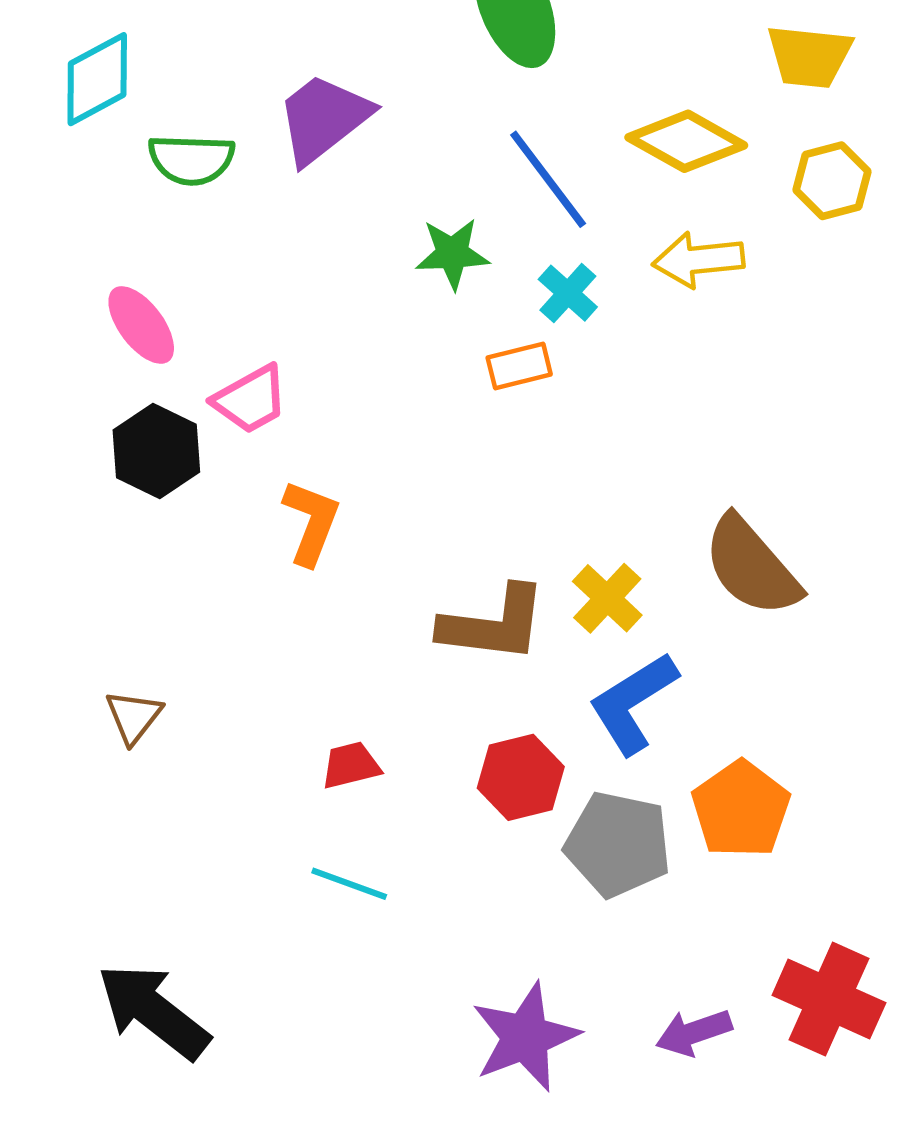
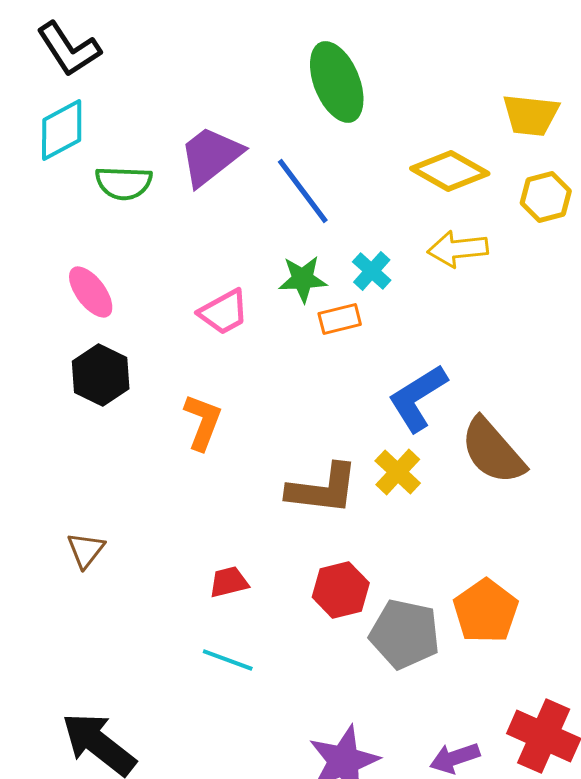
blue line: (548, 179) -> (303, 191), moved
green star: (452, 254) -> (303, 279), moved
pink trapezoid: (251, 399) -> (224, 312), moved
blue L-shape: (633, 703) -> (418, 398), moved

